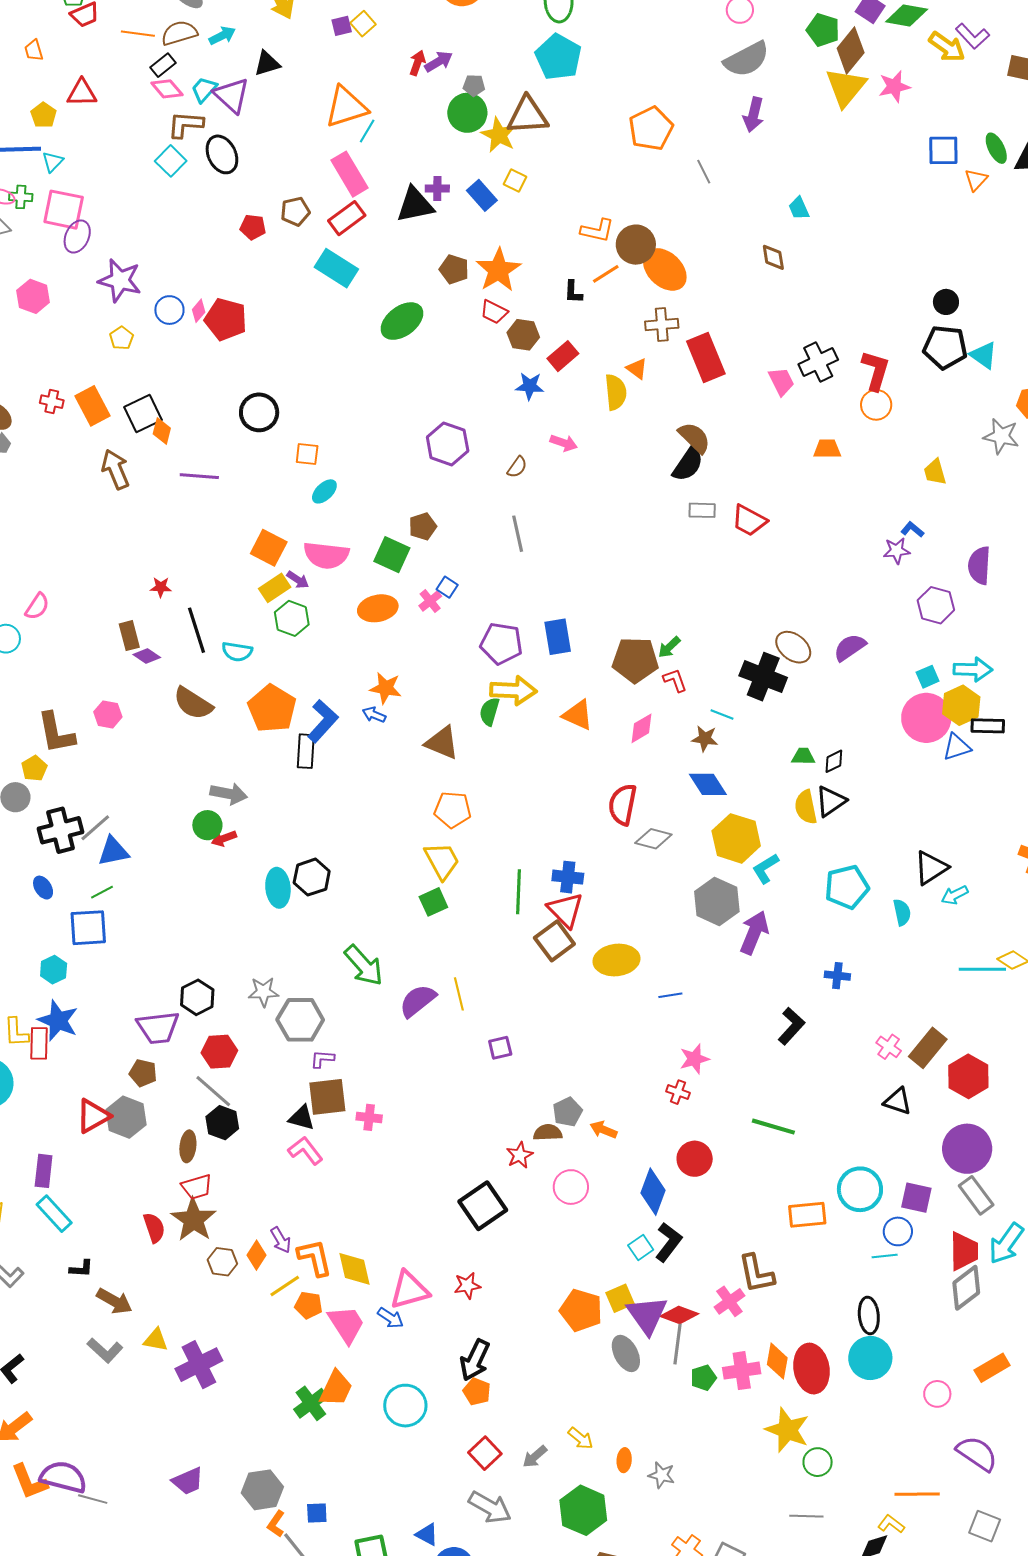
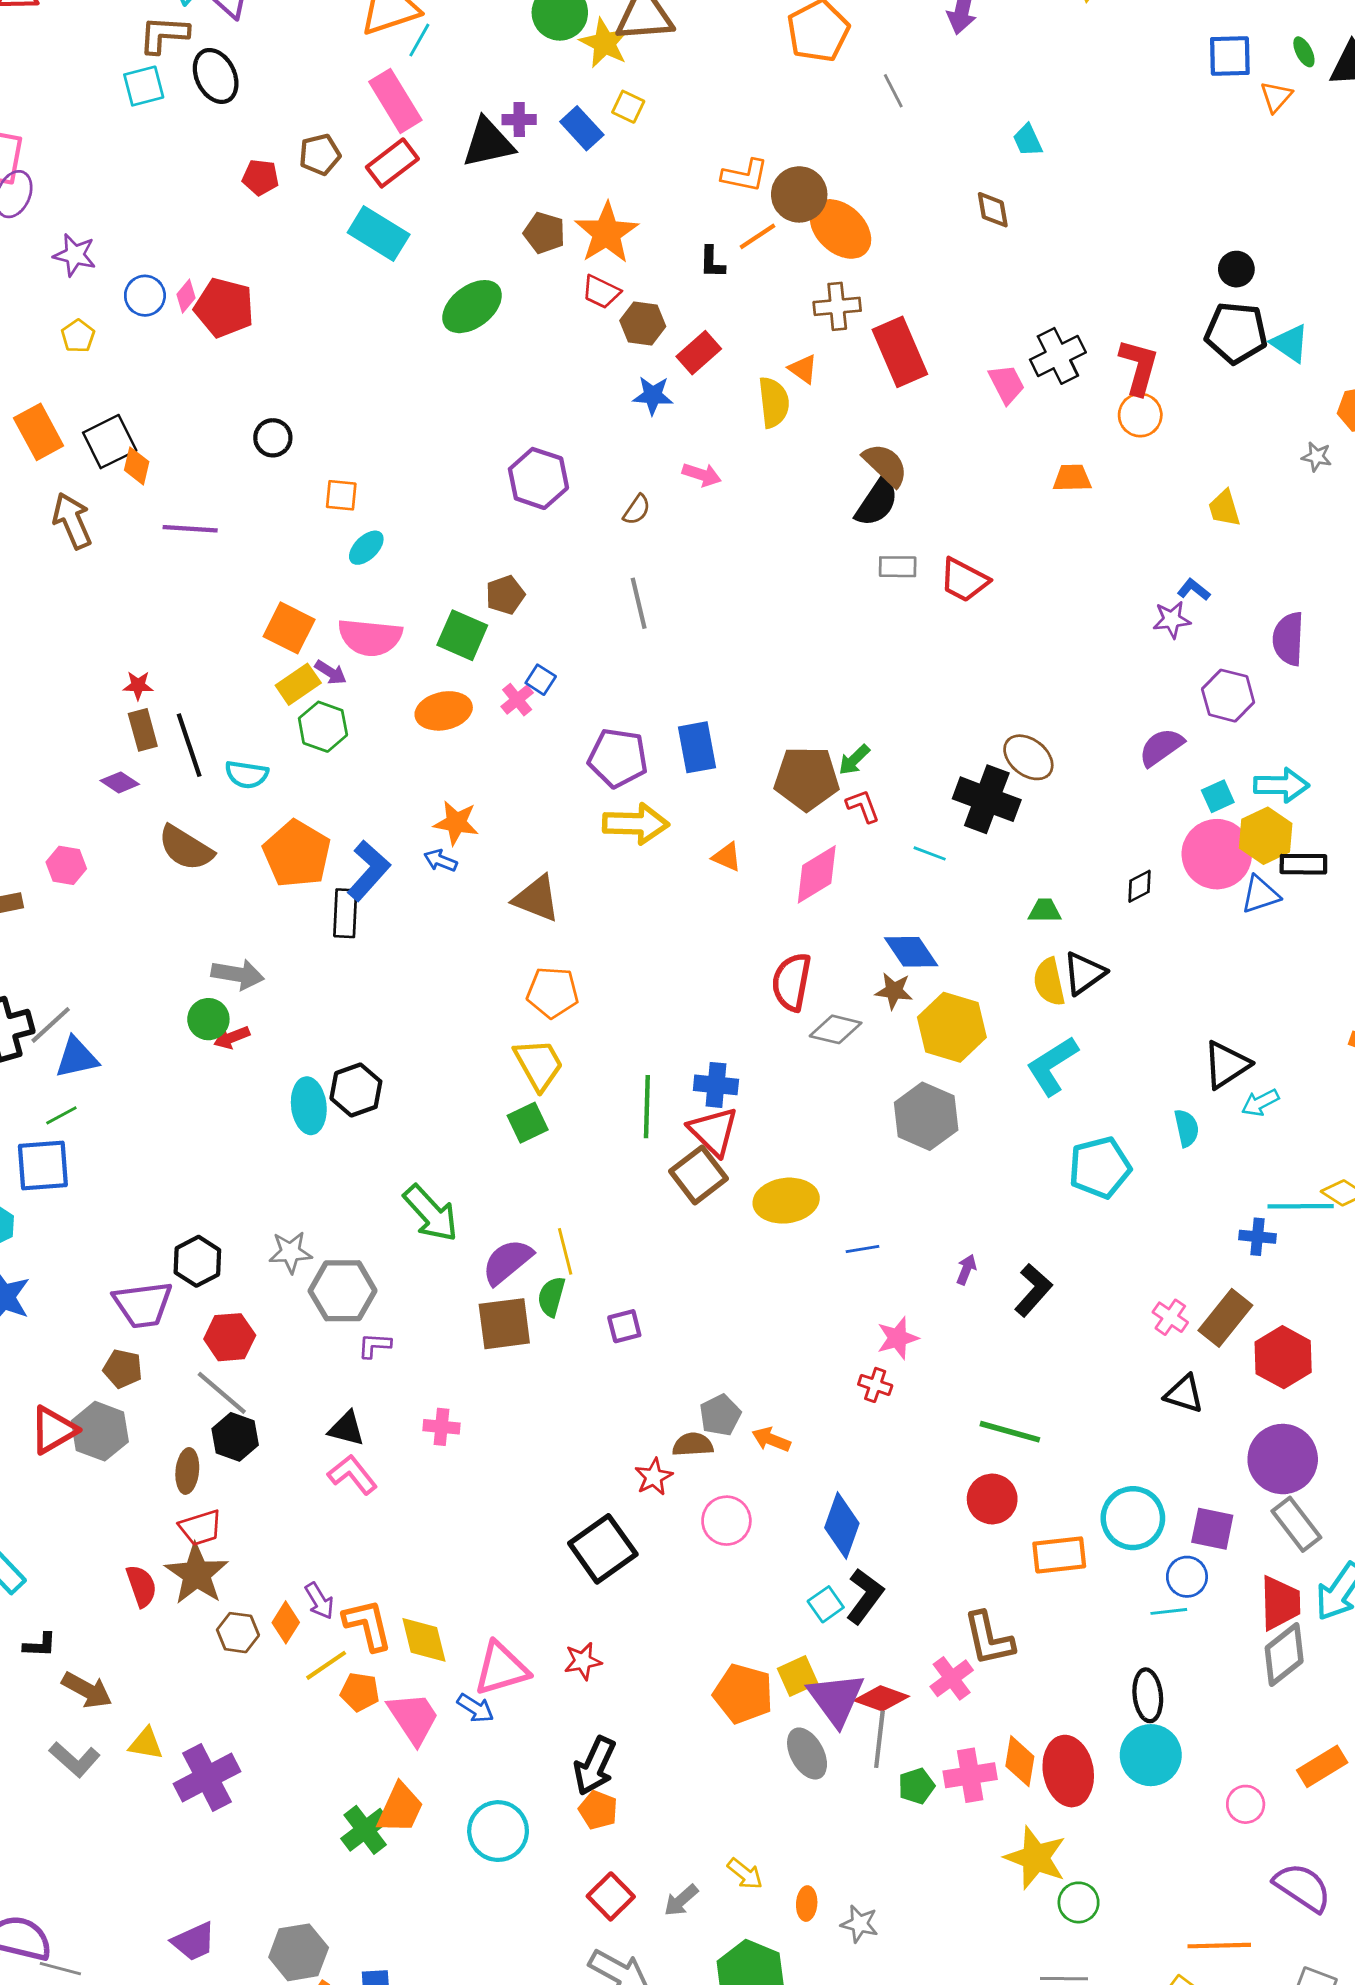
green ellipse: (996, 148) -> (1304, 52), size x0.7
cyan square: (171, 161) -> (144, 86), turned 32
purple star: (120, 280) -> (75, 255), size x0.7
black circle: (259, 412) -> (273, 438), size x0.7
gray star: (1001, 436) -> (1317, 457), size x0.6
brown rectangle: (129, 636) -> (143, 730), moved
purple semicircle: (850, 647) -> (1161, 747), moved
green semicircle: (489, 712) -> (551, 1297), moved
orange triangle: (578, 715) -> (727, 857), size x0.7
pink diamond: (642, 728) -> (817, 874), size x1.4
brown star: (705, 739) -> (894, 991), moved
black diamond: (834, 761) -> (1139, 886), moved
cyan L-shape: (766, 868) -> (1052, 1066), moved, size x1.4
cyan pentagon: (847, 887) -> (1100, 1168), moved
purple arrow: (754, 933) -> (966, 1270), moved, size x0.5
blue cross: (837, 976) -> (1257, 1237), moved
brown square: (327, 1097) -> (504, 1324), moved
red circle: (695, 1159) -> (992, 1499), moved

